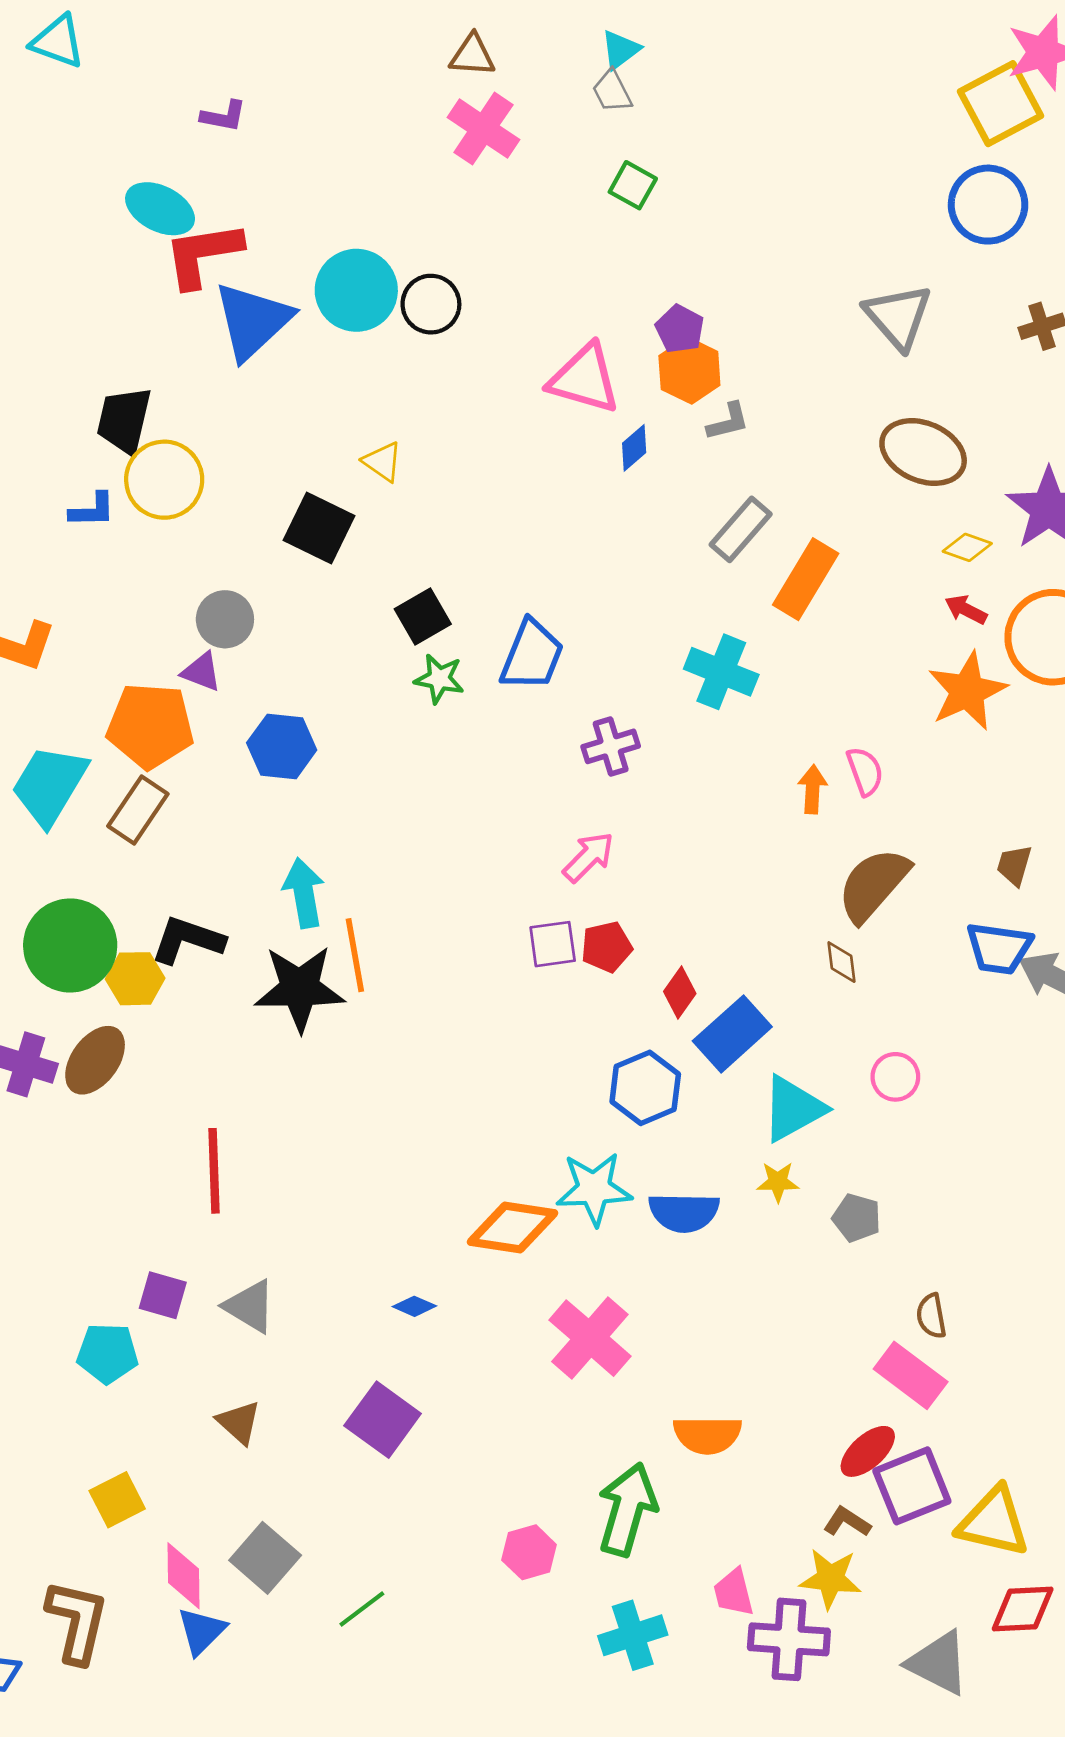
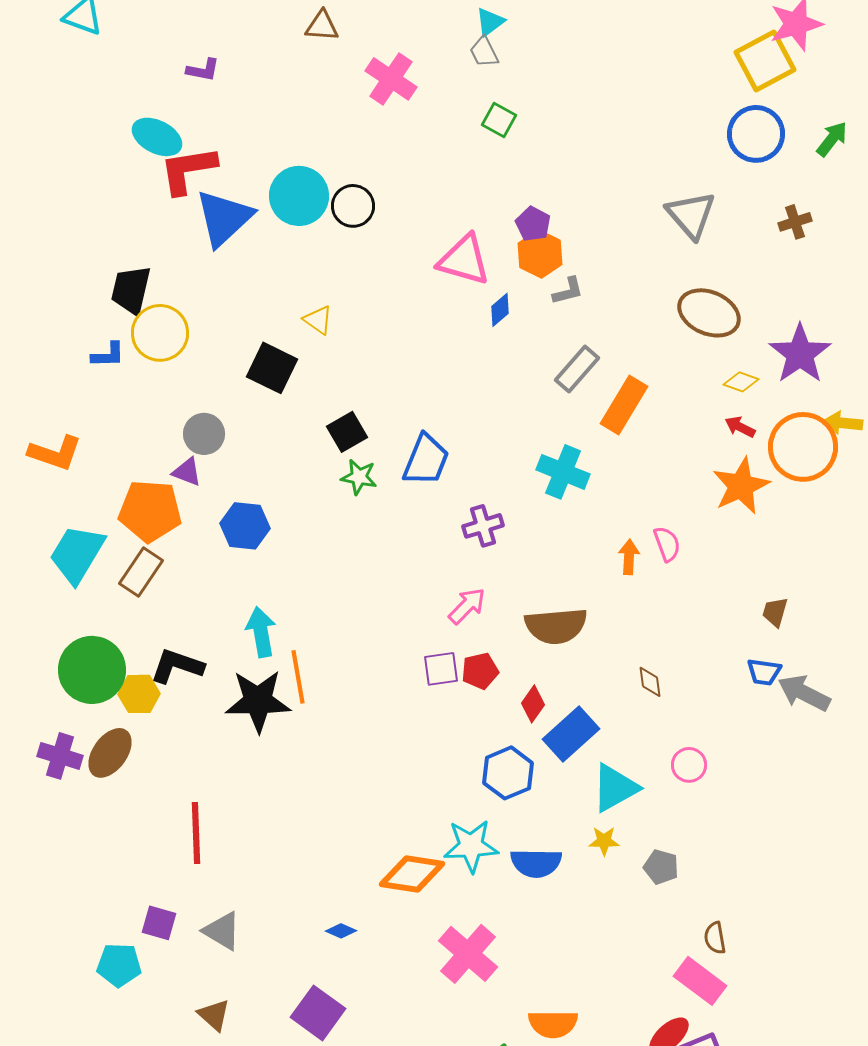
brown triangle: (472, 55) -> (322, 26), moved
brown semicircle: (873, 885) -> (556, 626), moved, turned -136
blue trapezoid: (999, 948) -> (764, 672), size x0.7

